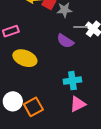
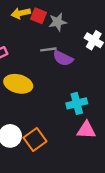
gray line: (80, 27) -> (48, 49), moved
pink triangle: (78, 104) -> (86, 130), turned 36

